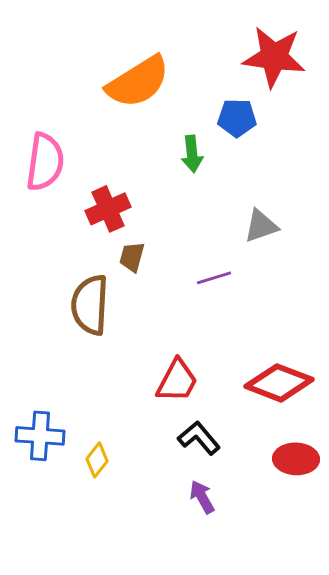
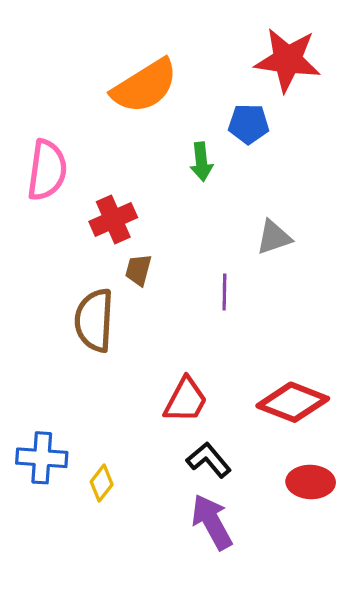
purple line: (214, 278) -> (224, 292), turned -72
purple arrow: (202, 497) -> (212, 522), size x1.6

